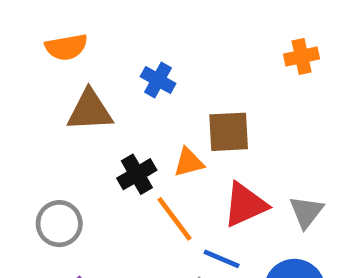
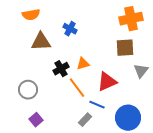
orange cross: (302, 56) -> (131, 19), size x1.6
brown square: (229, 132) -> (125, 48), moved
gray triangle: (306, 212) -> (141, 71), moved

